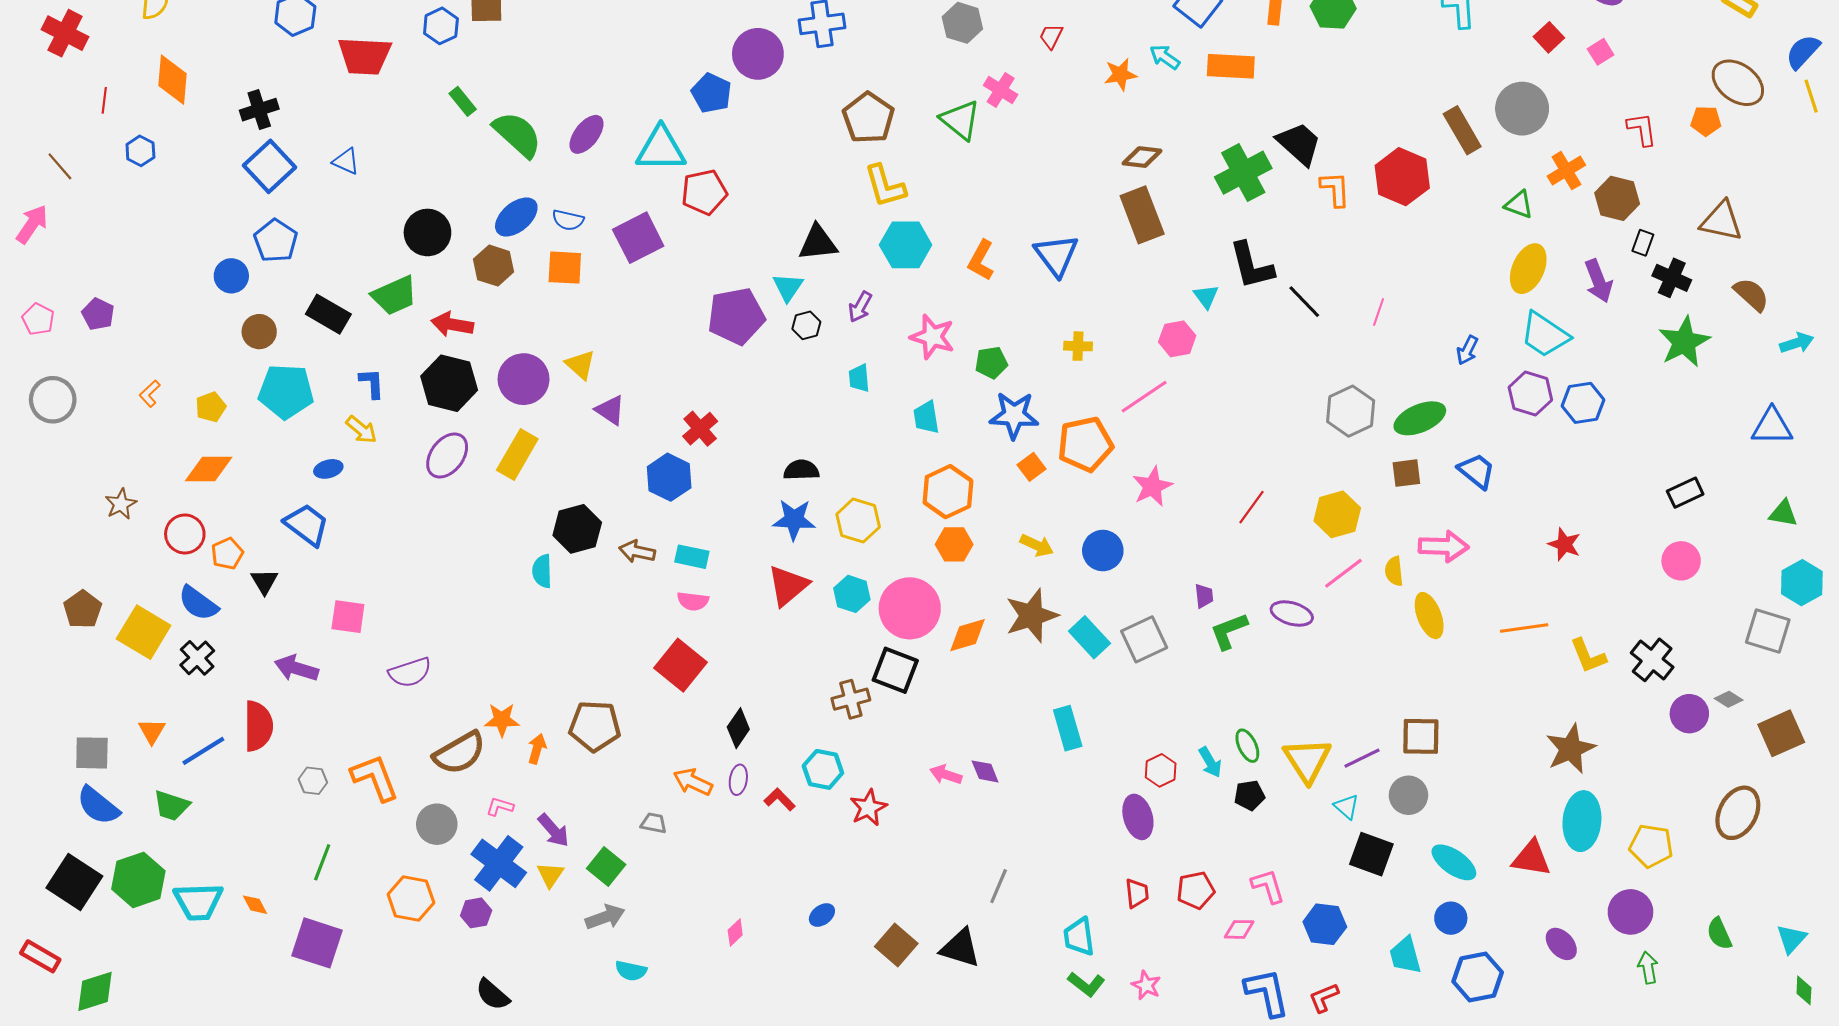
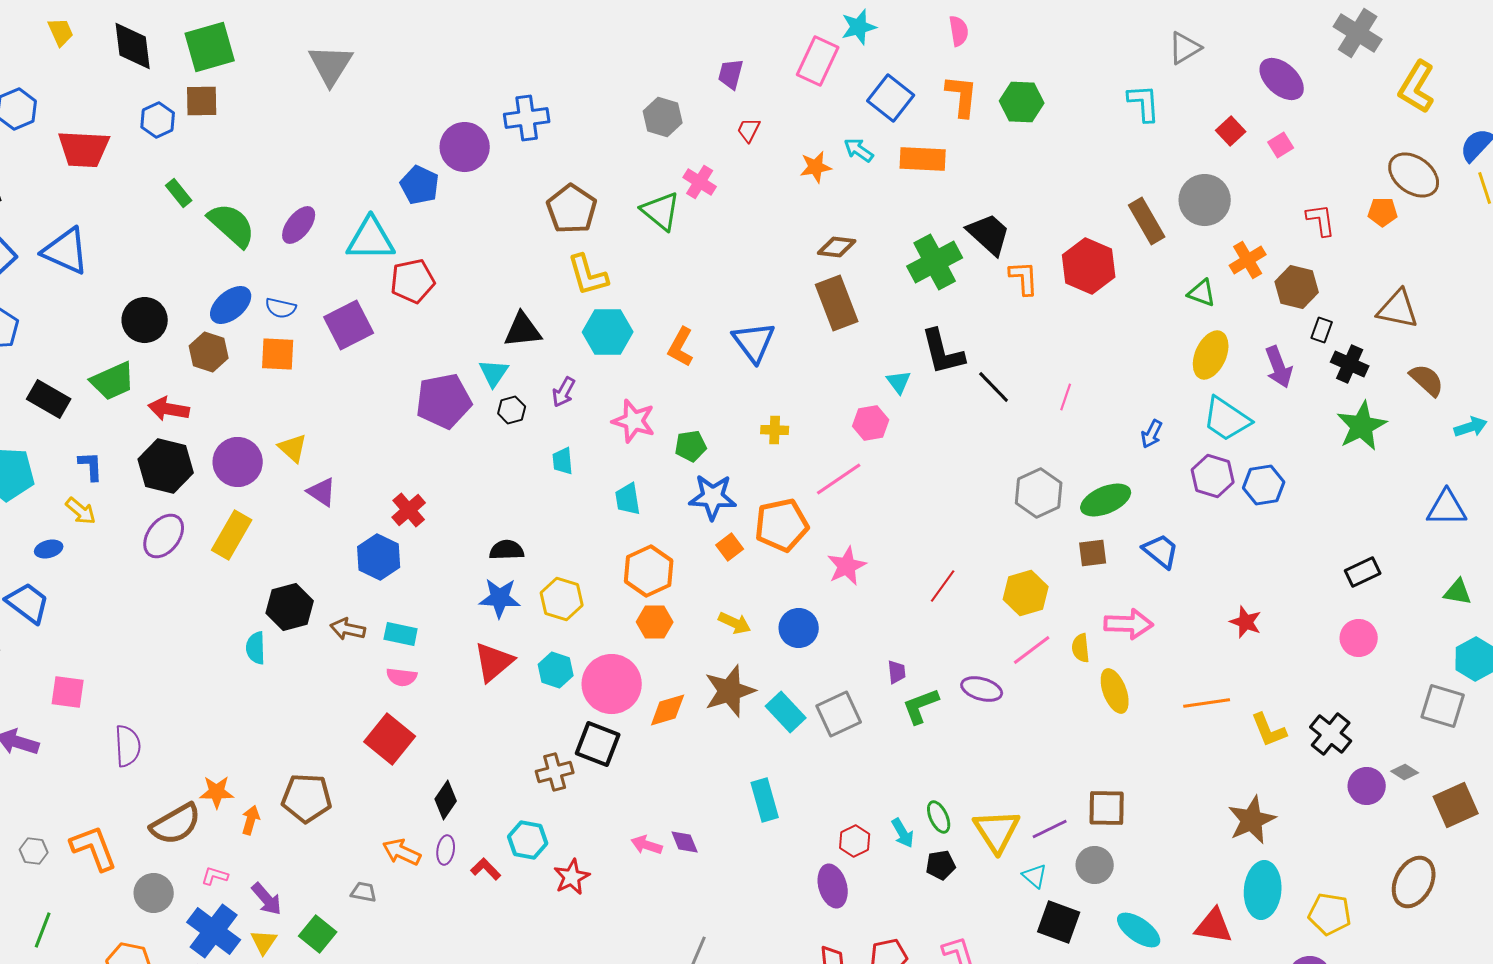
blue triangle: (346, 161) -> (66, 251), size x1.8
purple semicircle: (410, 672) -> (128, 746), turned -75

